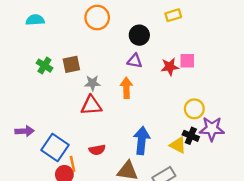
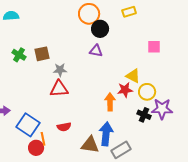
orange circle: (97, 18) -> (89, 14), moved
pink square: (187, 61) -> (154, 47), moved
red star: (170, 67) -> (125, 90), moved
orange arrow: (126, 88) -> (110, 102), moved
blue arrow: (142, 140) -> (106, 134), moved
yellow triangle: (178, 145) -> (133, 76), moved

